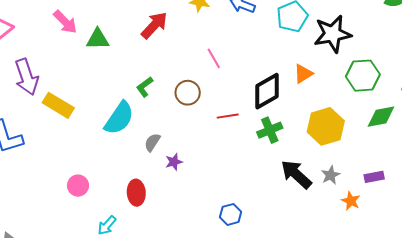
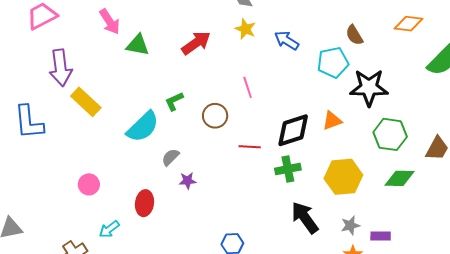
gray star: (331, 175) -> (350, 225), moved

